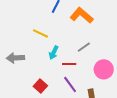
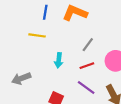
yellow line: (40, 33) -> (37, 35), moved
red line: (69, 64) -> (87, 66), moved

